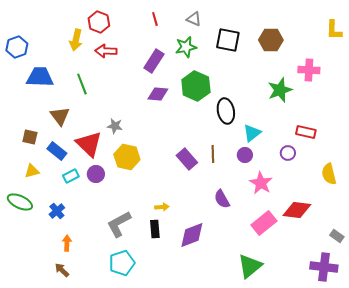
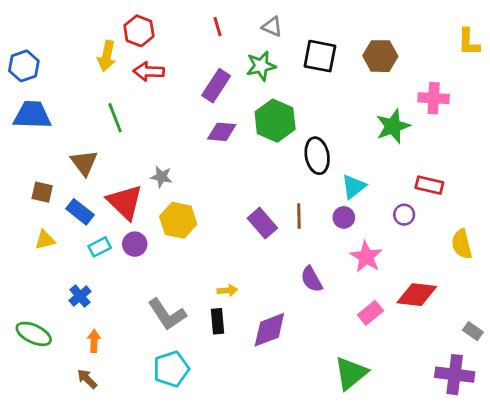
blue trapezoid: (40, 77) -> (32, 115), moved
green ellipse: (20, 202) -> (34, 334), moved
pink rectangle: (264, 223) -> (370, 313), size x0.7
gray L-shape: (119, 224) -> (167, 314), turned -96

